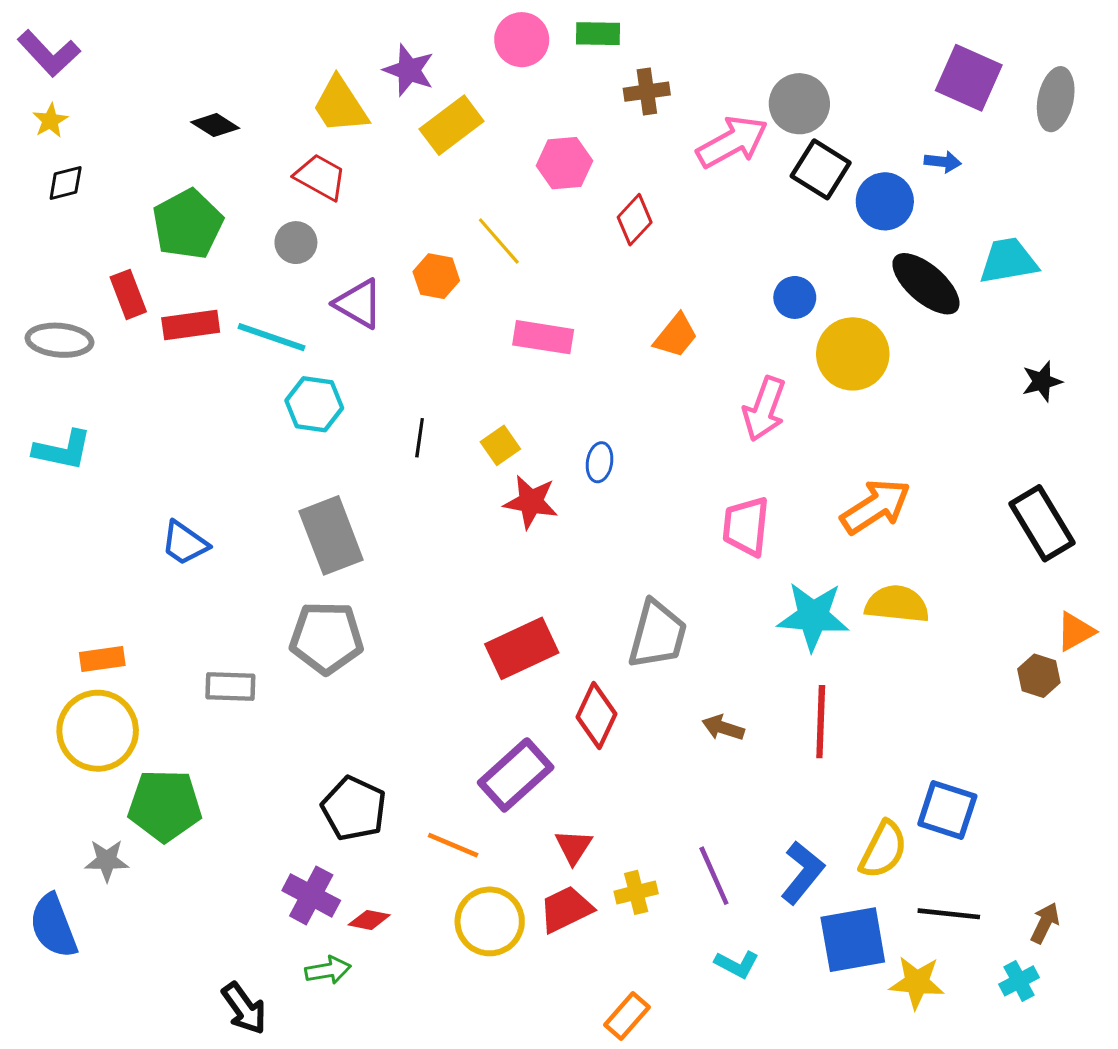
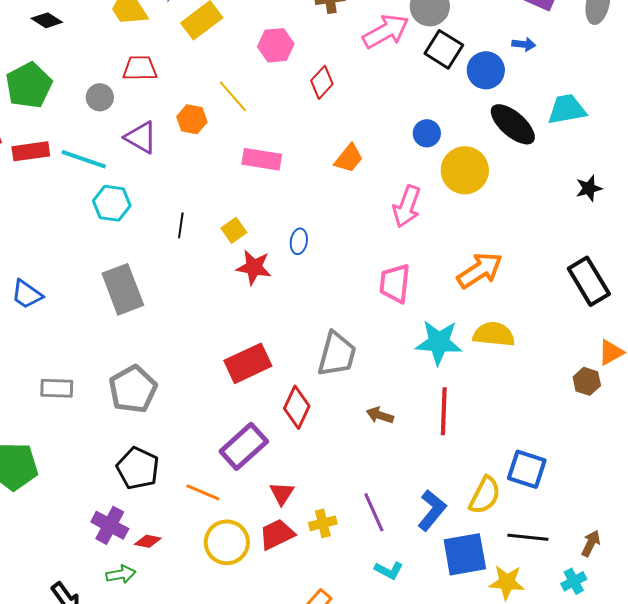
red trapezoid: (320, 177) -> (140, 68), moved, turned -30
gray pentagon: (326, 638) -> (133, 389), moved, turned -30

